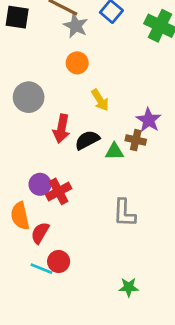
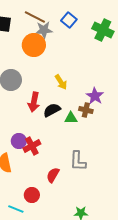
gray star: (76, 26) -> (44, 30), turned -30
orange circle: (77, 63) -> (34, 45), moved, size x1.5
red semicircle: (40, 233) -> (53, 175), moved
cyan line: (41, 269) -> (16, 209), moved

